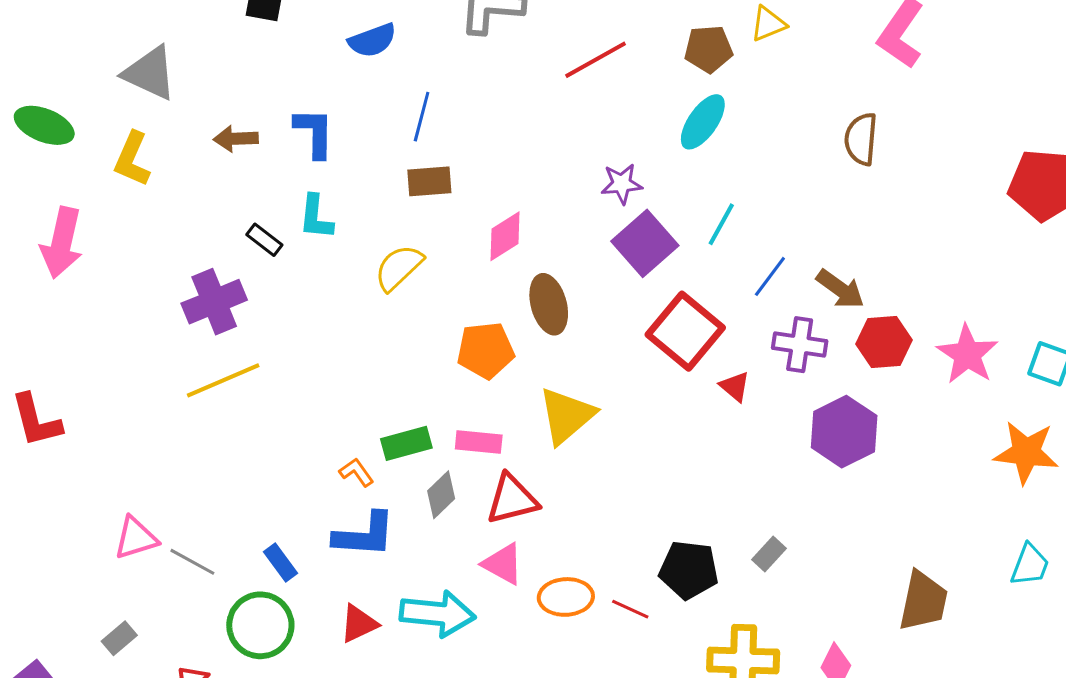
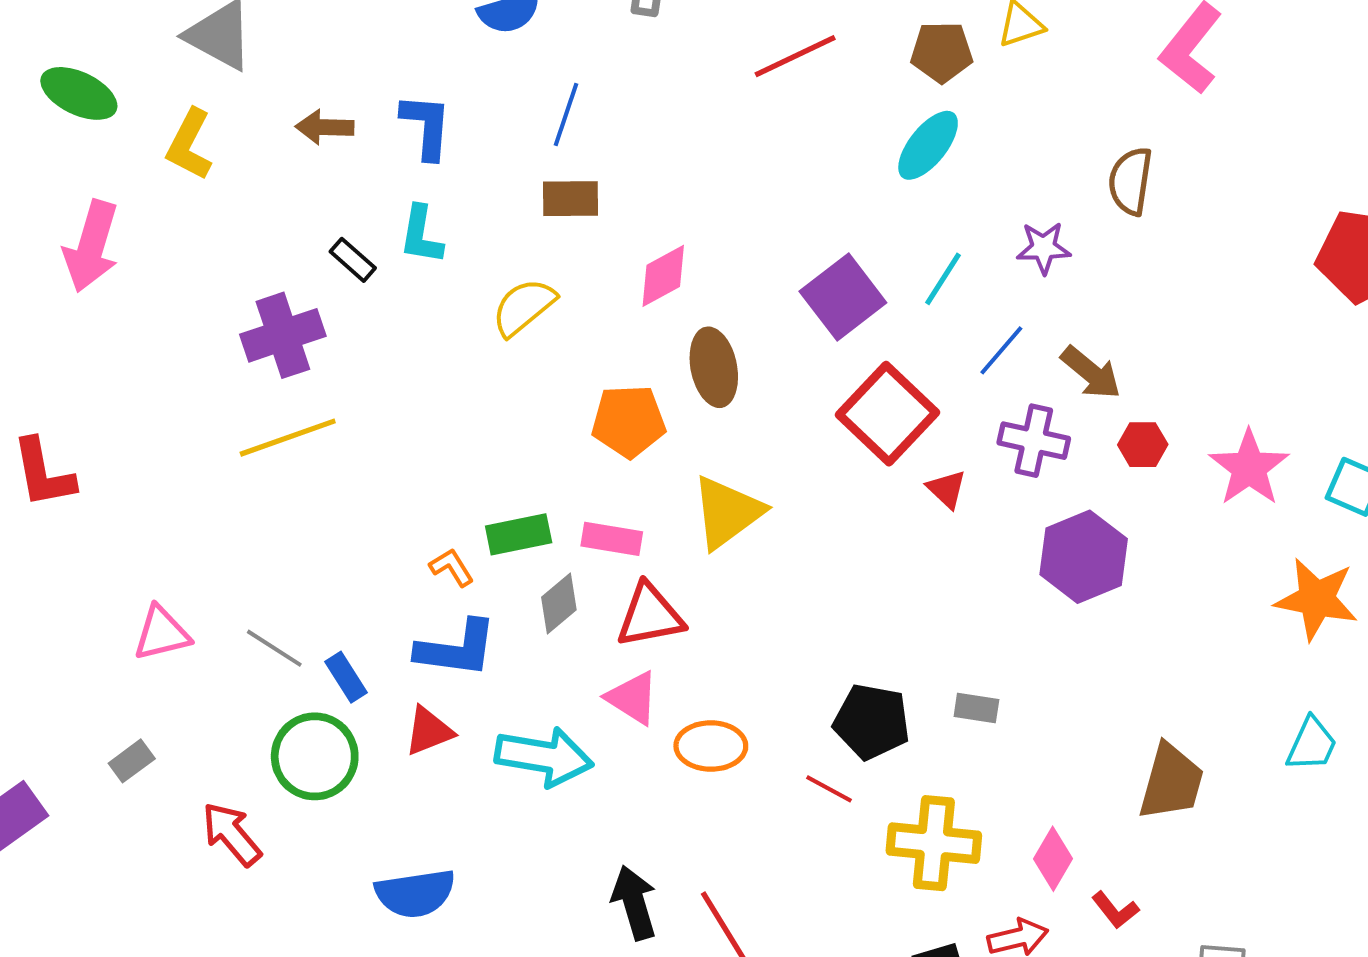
purple star: (622, 184) -> (1044, 248), moved
red hexagon: (884, 342) -> (1143, 445), size x0.7
gray rectangle: (769, 554) -> (976, 708), turned 52
gray line: (192, 562) -> (274, 648), moved
red line: (630, 609) -> (829, 789), moved
red triangle: (359, 624) -> (429, 731), moved

